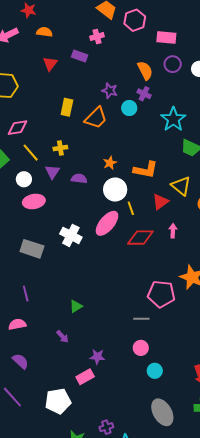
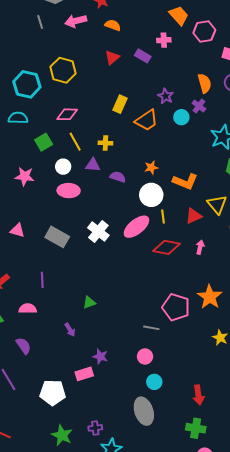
purple triangle: (52, 172) -> (93, 165), turned 49
gray ellipse: (162, 412) -> (144, 411), moved

